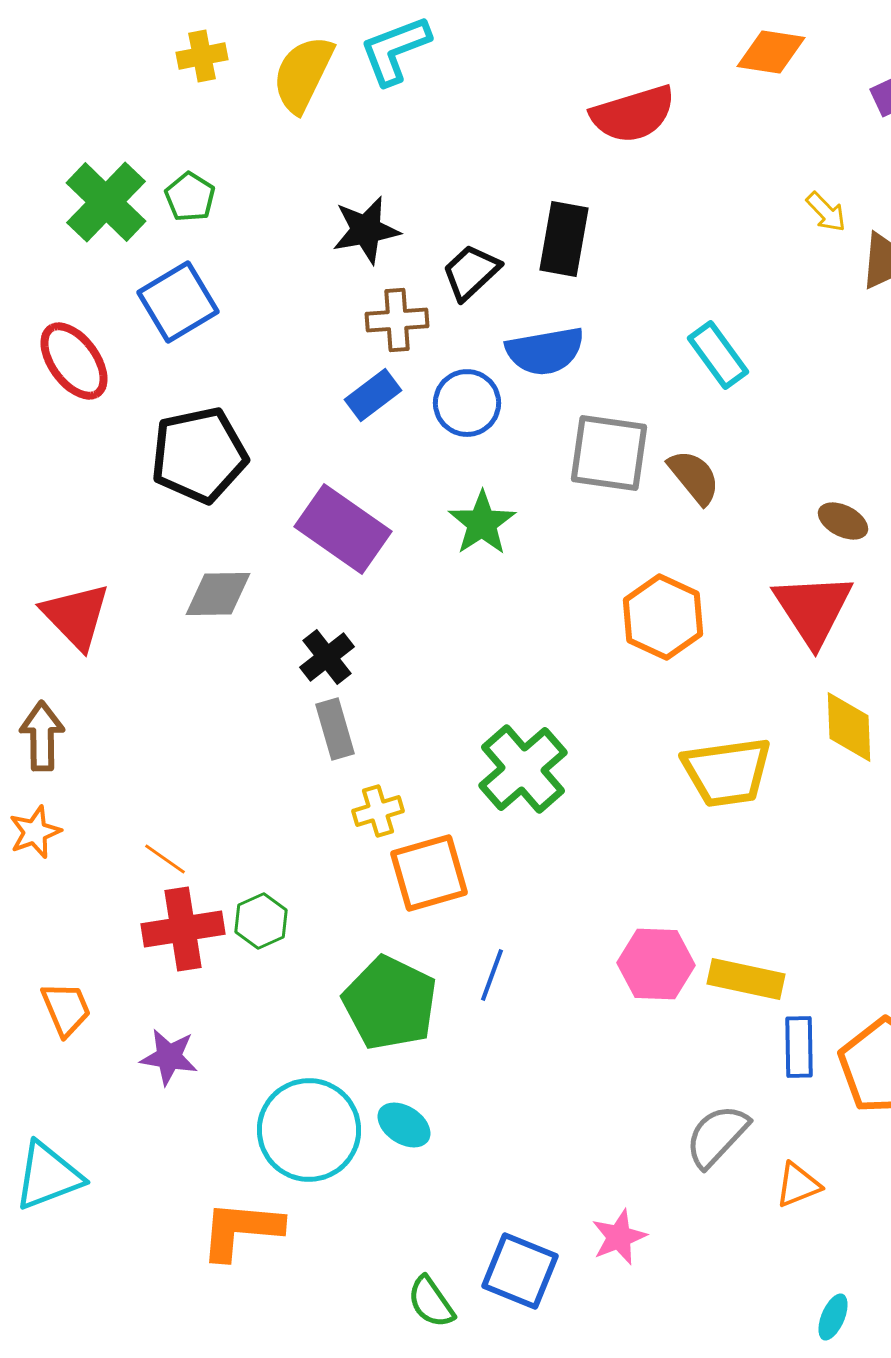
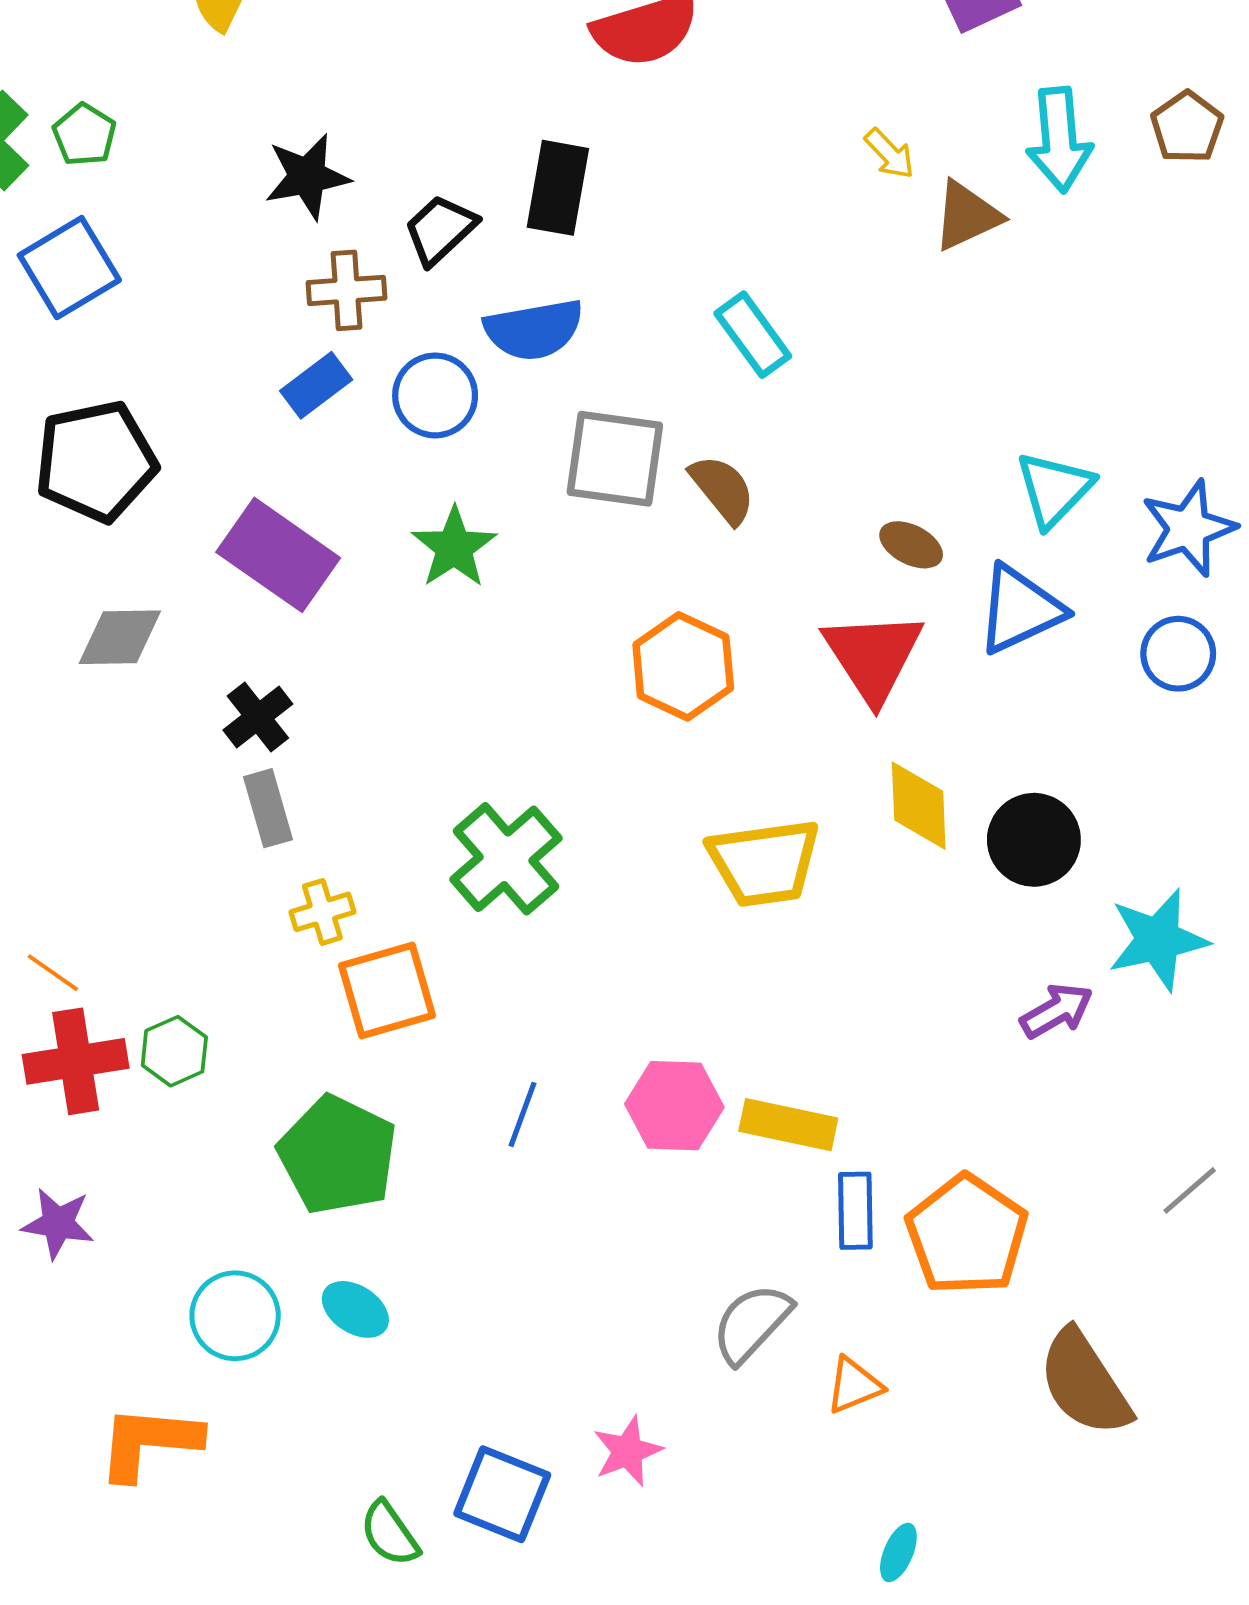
blue line: (492, 975) -> (522, 1114), moved
cyan circle: (309, 1130) -> (235, 1316), size x0.7

